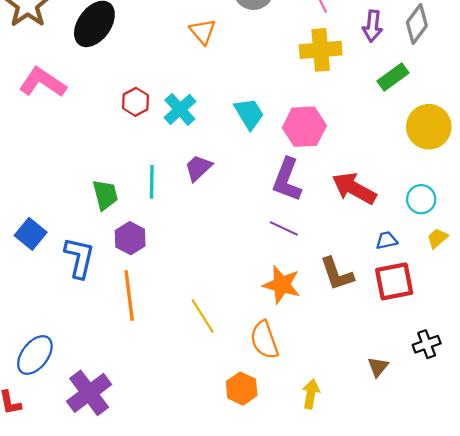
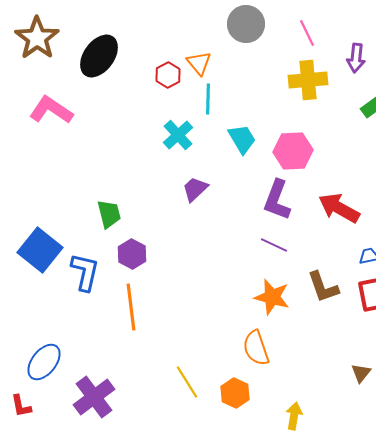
red hexagon: (136, 102) -> (168, 75), moved
cyan line: (152, 182) -> (208, 99), moved
blue square: (31, 234) -> (40, 250), size x1.5
yellow line: (203, 316) -> (187, 382), moved
yellow arrow: (311, 394) -> (294, 416), moved

